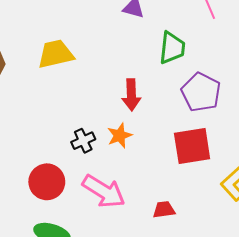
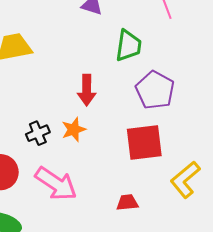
red trapezoid: (164, 210) -> (127, 203), moved

